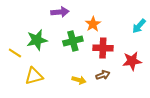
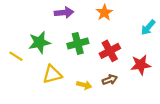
orange star: (93, 24) -> (104, 13), moved
red cross: (103, 48) -> (110, 51), turned -30
yellow triangle: (34, 76) -> (52, 74), moved

